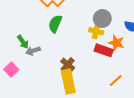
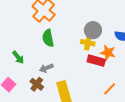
green semicircle: (55, 24) -> (48, 38), turned -30
gray arrow: (33, 51) -> (46, 68), moved
brown cross: (68, 65) -> (37, 84), moved

